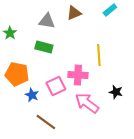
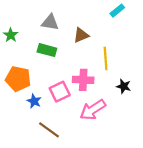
brown triangle: (74, 13) -> (81, 35), moved
black star: (116, 92) -> (124, 86), moved
pink arrow: (87, 103) -> (93, 110), turned -70

